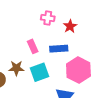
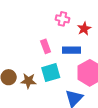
brown star: (16, 68) -> (28, 81), moved

